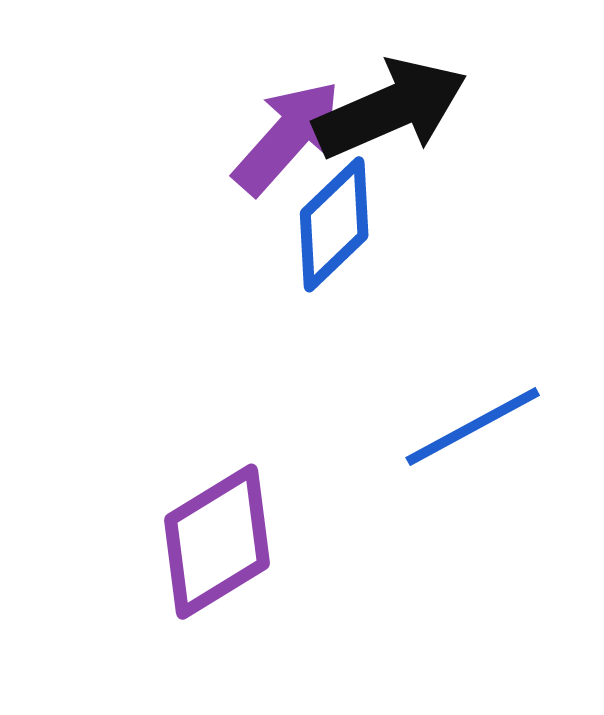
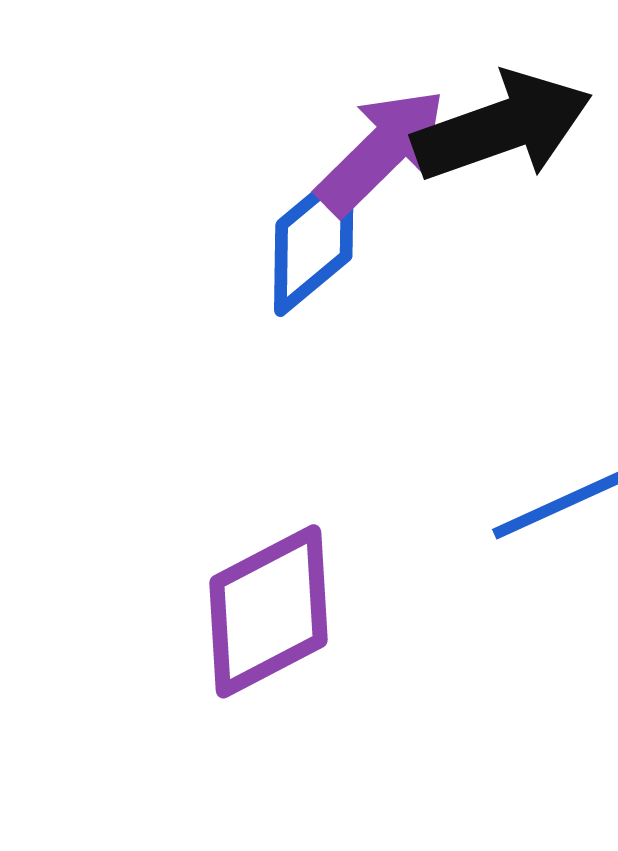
blue diamond: (334, 224) -> (314, 240), moved

